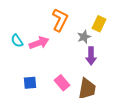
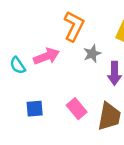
gray star: (84, 37) -> (92, 54), moved
cyan semicircle: (17, 41) -> (18, 65), moved

